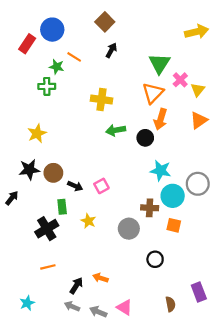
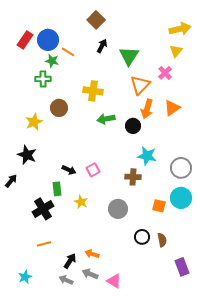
blue circle: (52, 30) -> (48, 40), moved
green triangle: (159, 63) -> (129, 56), moved
yellow triangle: (198, 90) -> (176, 51), moved
orange triangle: (199, 120) -> (172, 108), moved
black star: (29, 170) -> (27, 155), turned 30
brown circle: (53, 173) -> (59, 108), moved
cyan circle: (173, 196) -> (181, 198), moved
brown cross: (150, 208) -> (133, 177), moved
brown semicircle: (170, 304) -> (162, 240), moved
gray arrow: (98, 312) -> (90, 274), moved

